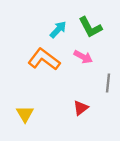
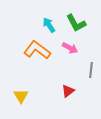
cyan arrow: (58, 30) -> (49, 25), turned -77

